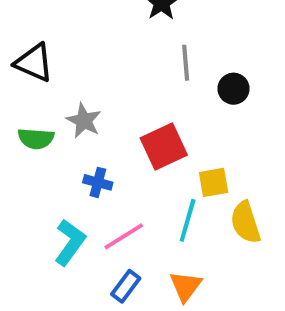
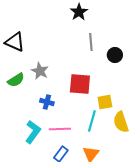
green semicircle: (36, 139) -> (16, 80), turned -36
red square: (164, 147) -> (80, 84), turned 30
pink line: (124, 236) -> (60, 129), turned 30

